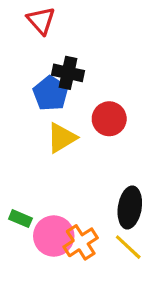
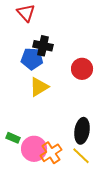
blue pentagon: (51, 93) -> (32, 59), turned -30
red circle: (109, 119) -> (82, 69), moved

